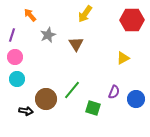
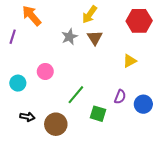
orange arrow: (30, 15) -> (32, 16), size x1.5
gray star: (48, 35) -> (70, 37), moved
brown triangle: (76, 44) -> (95, 38), moved
pink circle: (15, 57) -> (45, 71), moved
brown circle: (46, 99) -> (56, 124), moved

